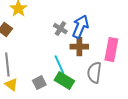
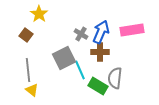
pink rectangle: (111, 50) -> (132, 30), moved, turned 70
green rectangle: (64, 81) -> (98, 86), moved
gray square: (39, 83) -> (64, 58), moved, size x1.6

